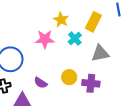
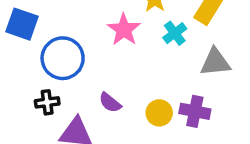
pink star: (45, 39) -> (124, 30), turned 30
yellow circle: (69, 77) -> (159, 113), moved

